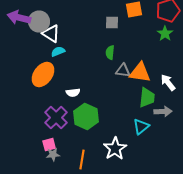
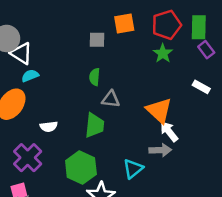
orange triangle: (140, 72) -> (159, 110), moved, turned 35
white arrow: (168, 82) -> (169, 131), moved
green trapezoid: (147, 98) -> (95, 125), moved
green hexagon: (86, 116) -> (81, 167), moved

